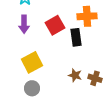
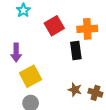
purple arrow: (24, 24) -> (16, 53), moved
red square: (55, 25) -> (54, 26), moved

